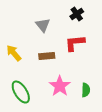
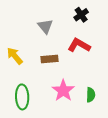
red L-shape: (75, 43) -> (79, 45), turned 35
green ellipse: (21, 92) -> (22, 97), turned 30

